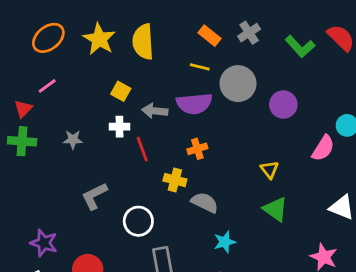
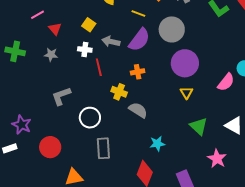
yellow line: (200, 67) -> (138, 13), moved
purple semicircle: (194, 104) -> (139, 40), turned -55
purple circle: (283, 105) -> (185, 63), moved, size x1.4
red triangle: (23, 109) -> (55, 29), moved, turned -32
green triangle: (275, 209) -> (199, 126), moved
cyan star: (225, 242) -> (157, 144), moved

